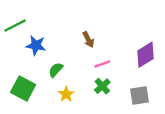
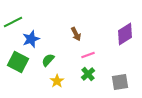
blue star: (36, 45) -> (31, 39), turned -30
purple diamond: (145, 55) -> (125, 34), moved
green square: (23, 88) -> (18, 62), moved

